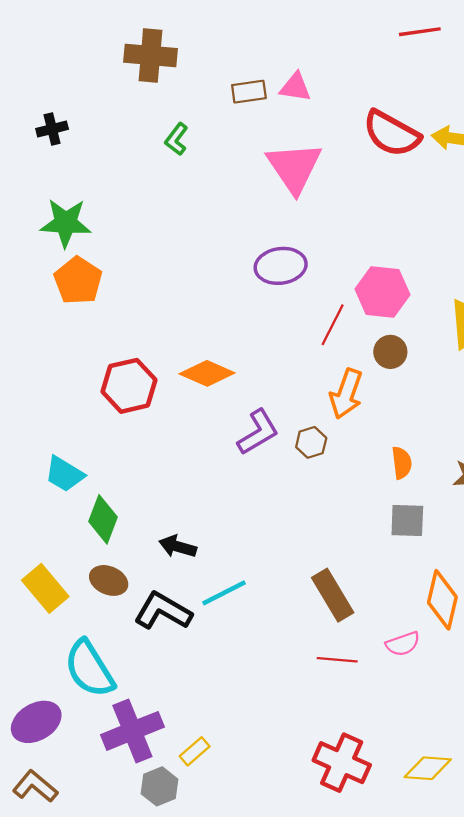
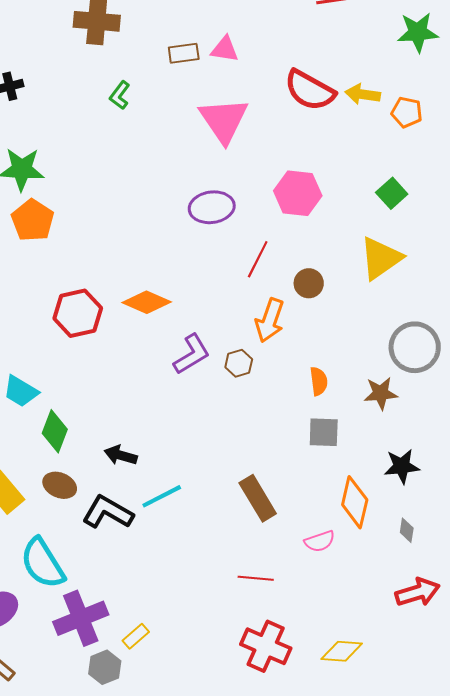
pink hexagon: (382, 292) -> (298, 193), moved
red line: (337, 660) -> (256, 578), moved

